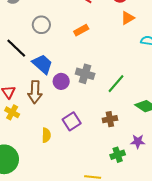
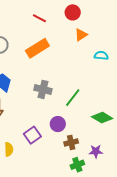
orange rectangle: (81, 30) -> (37, 48), size x1.6
purple circle: (61, 81) -> (58, 124), moved
brown cross: (110, 119) -> (71, 142), moved

